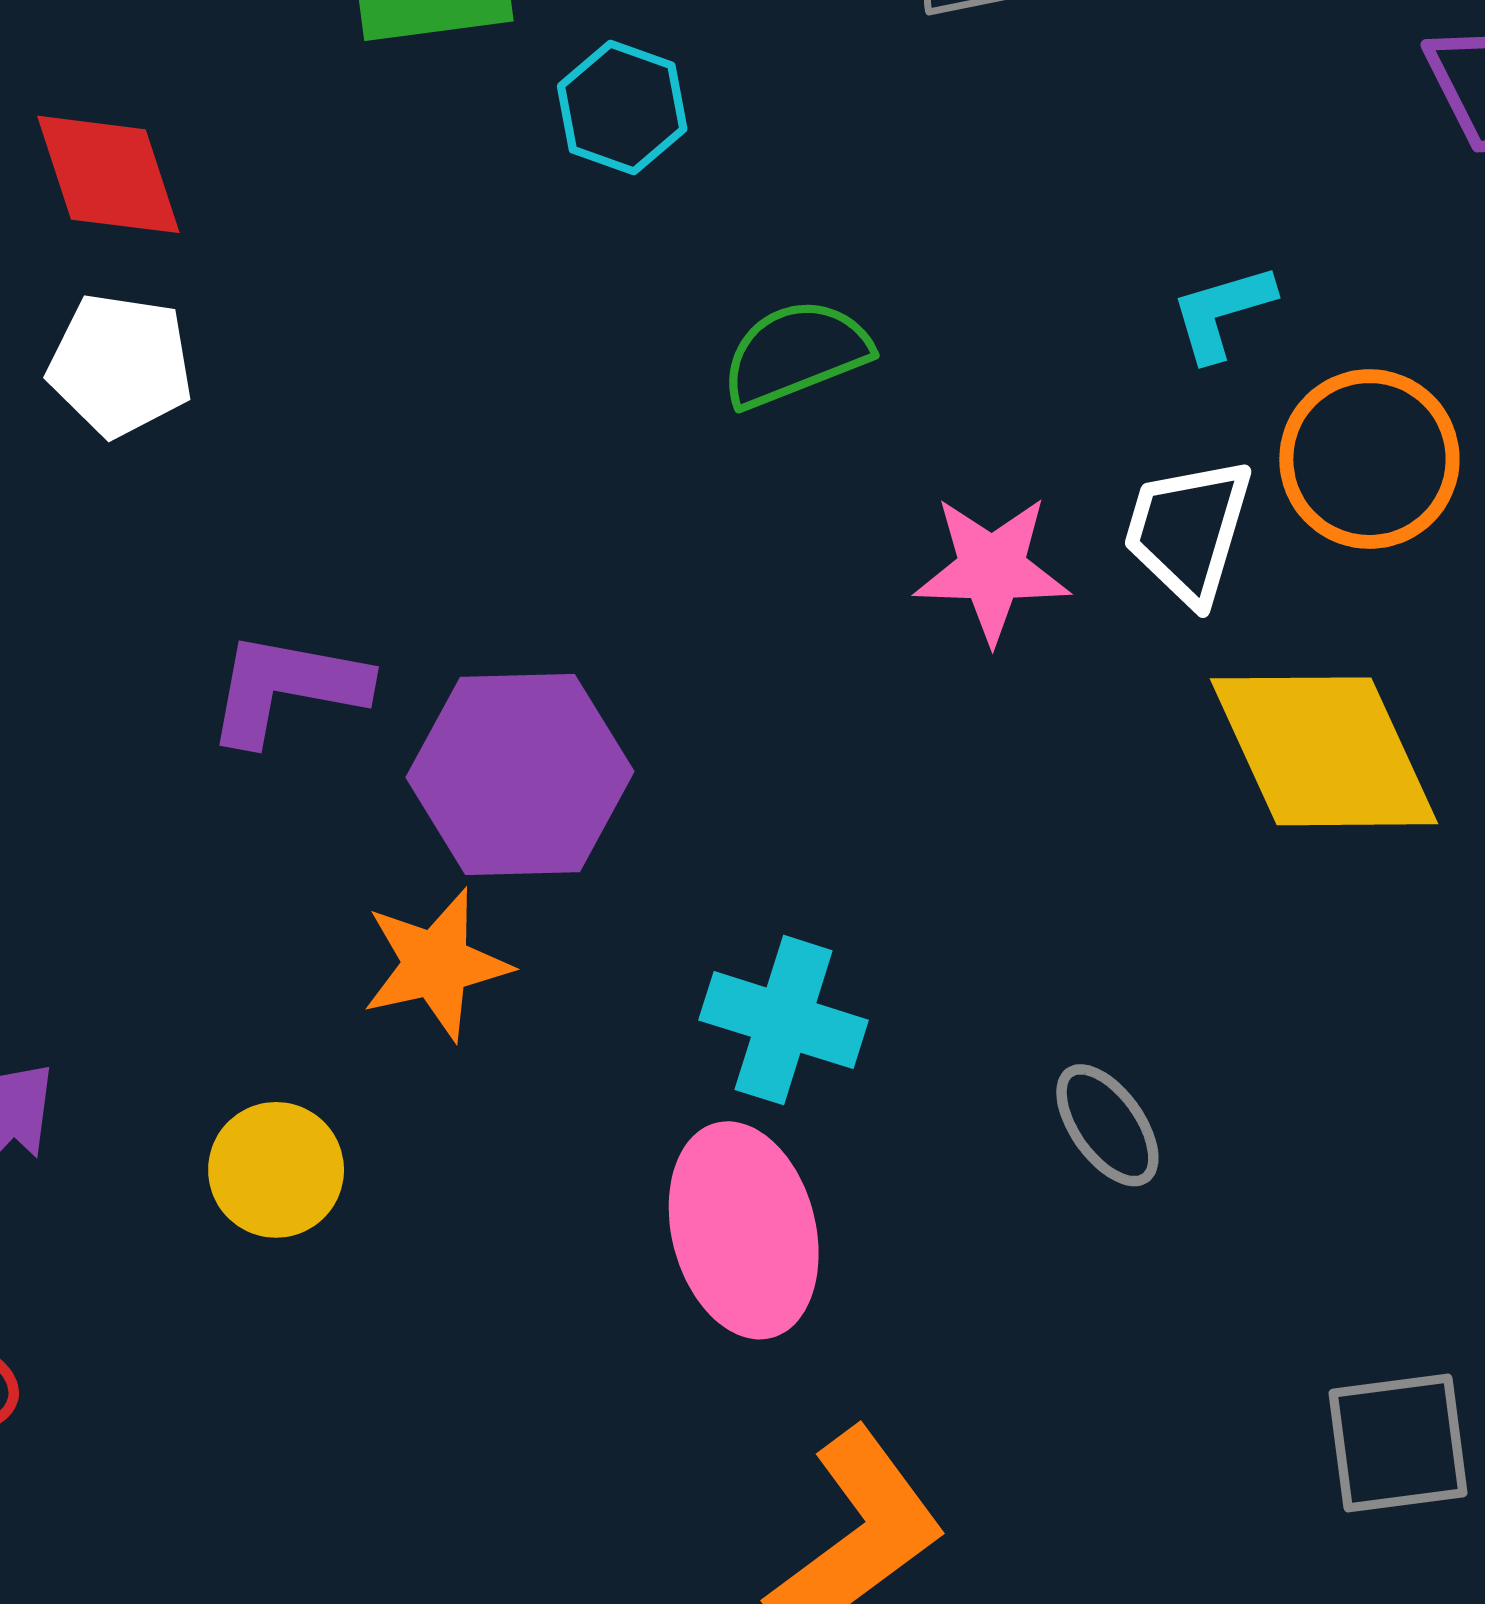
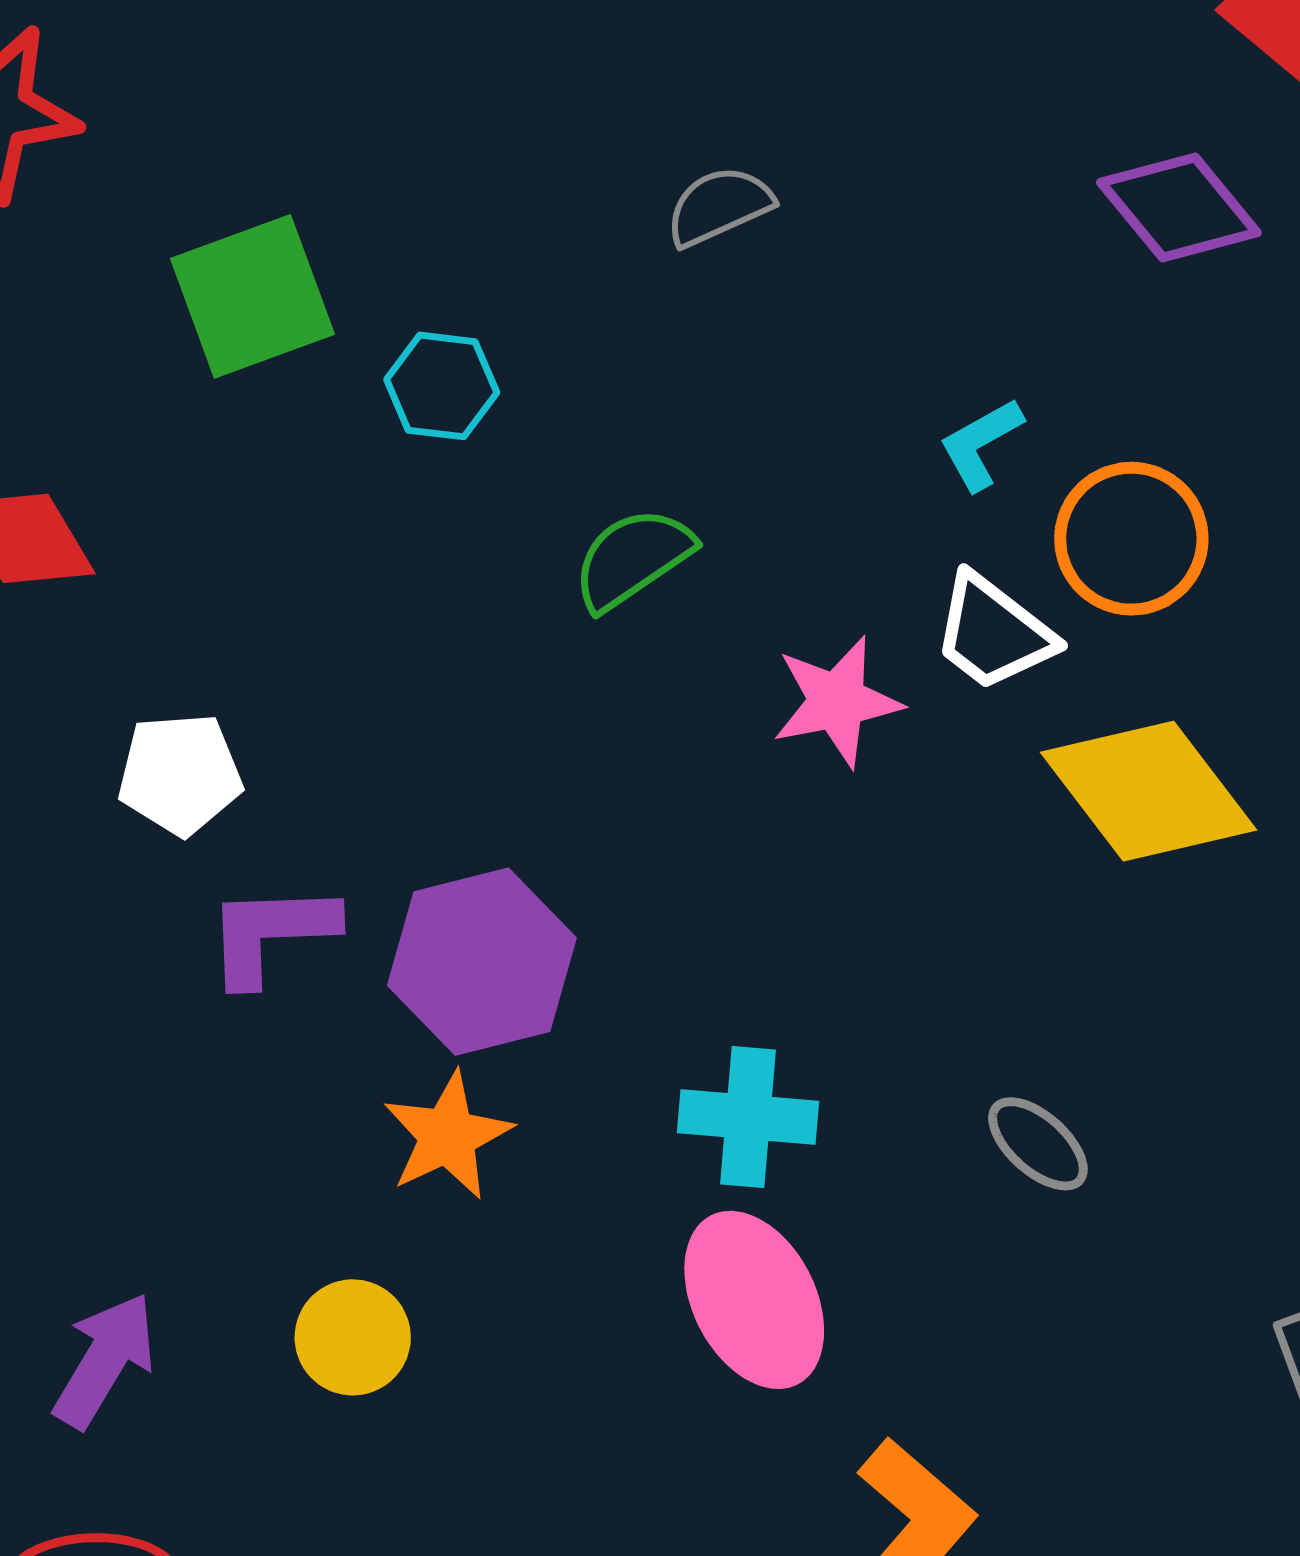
white pentagon: (120, 365) -> (180, 774), moved
white trapezoid: (1188, 531) -> (993, 633), turned -56

